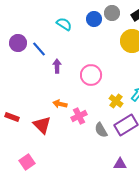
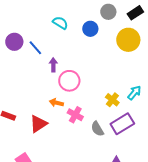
blue circle: (94, 19) -> (90, 29), moved
pink circle: (91, 75) -> (69, 81), moved
pink cross: (79, 116) -> (75, 115), turned -35
red triangle: (42, 125) -> (38, 124), turned 42

